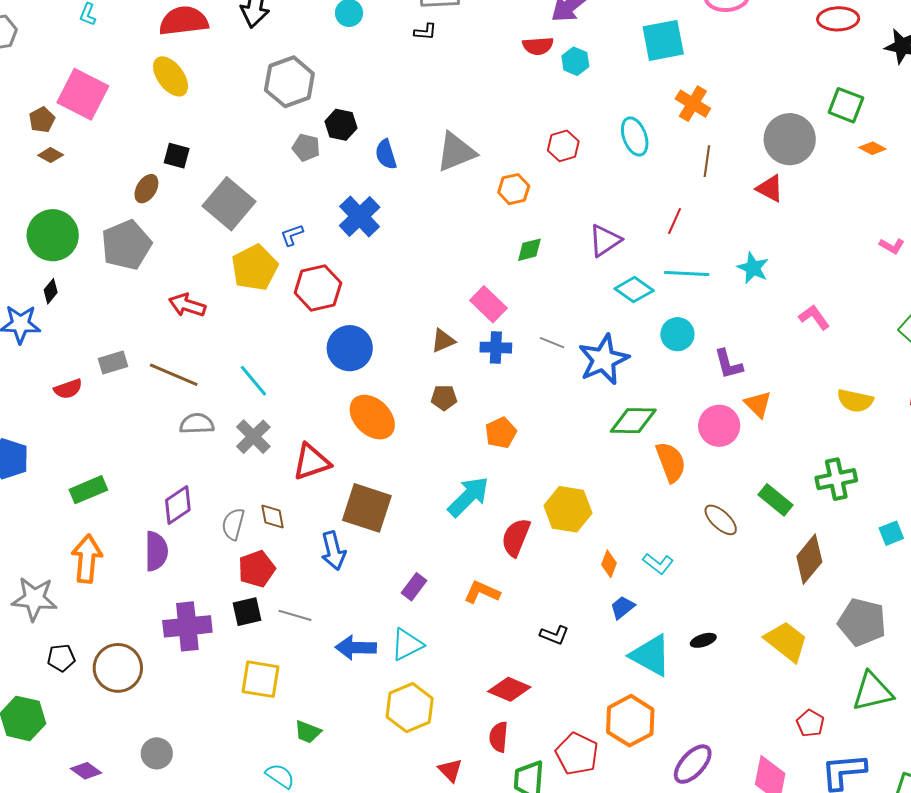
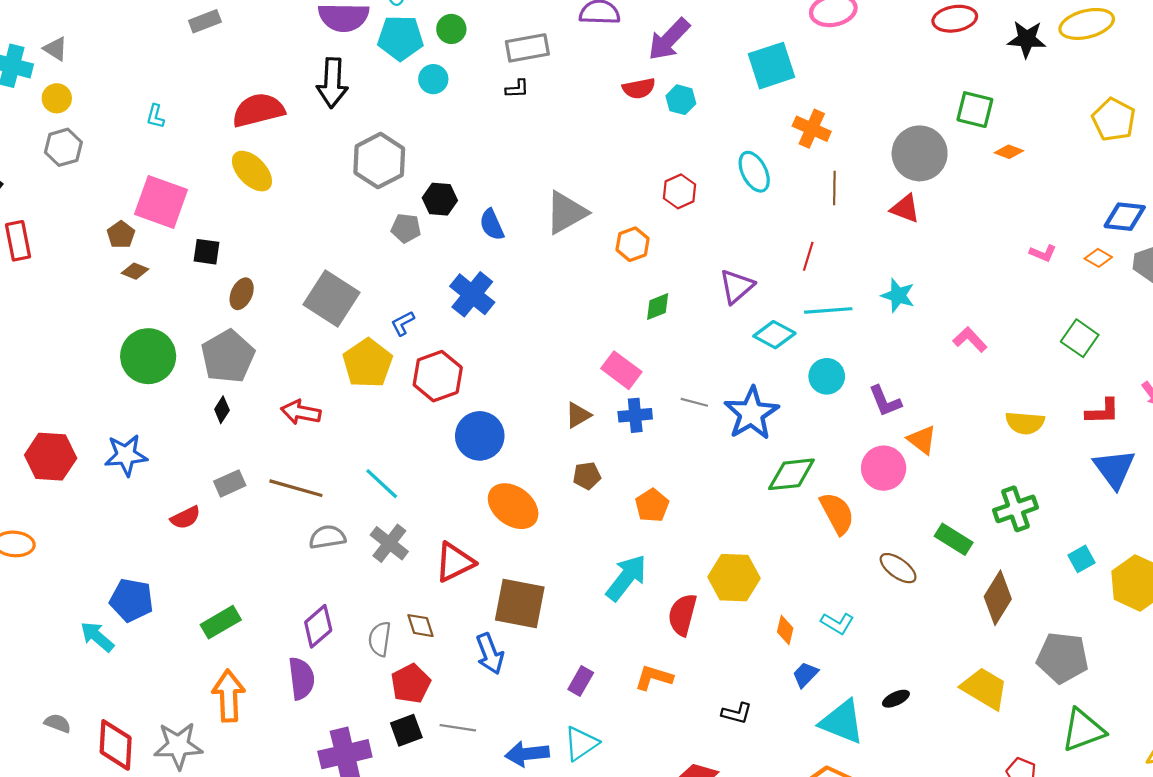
black square: (177, 156) -> (207, 252), moved
black diamond: (51, 291) -> (222, 410), moved

